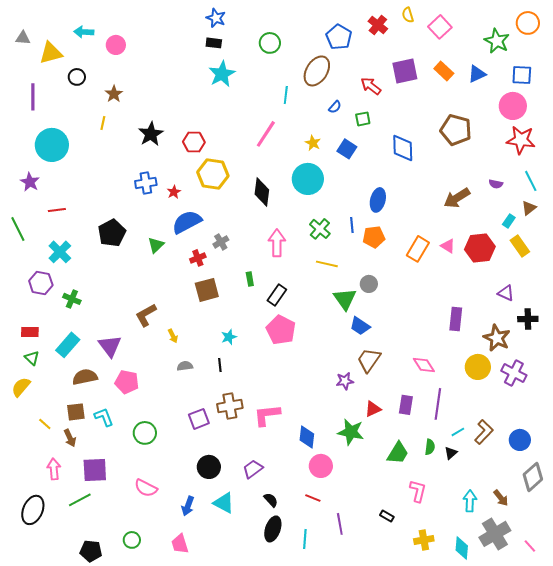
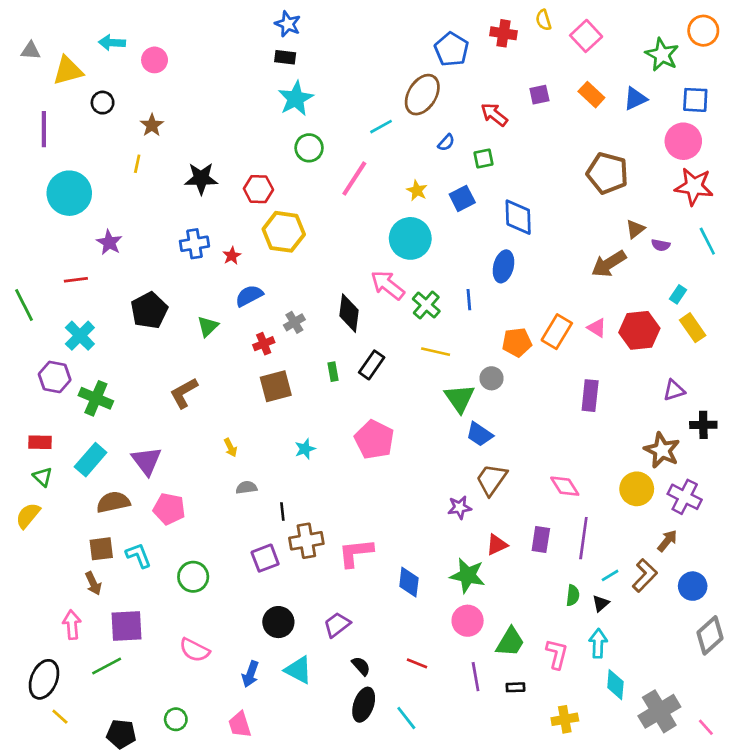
red cross: (378, 25) -> (503, 33), turned -30
green circle: (270, 43) -> (309, 148), moved
purple square: (405, 71) -> (539, 95), size x0.6
cyan line: (286, 95) -> (381, 127), turned 54
black star: (151, 134) -> (201, 178), turned 30
blue diamond: (403, 148) -> (518, 217), moved
blue square: (347, 149) -> (462, 198), turned 30
purple star: (30, 182) -> (109, 242), moved
black diamond: (262, 192) -> (349, 313), moved
brown triangle: (529, 208) -> (635, 229), moved
blue semicircle: (187, 222) -> (249, 296), size x0.7
orange pentagon: (374, 237) -> (517, 342), moved
pink arrow: (277, 243) -> (388, 285), moved, turned -52
purple triangle: (506, 293) -> (674, 390), turned -42
black rectangle: (277, 295) -> (372, 365), moved
green cross: (72, 299) -> (96, 398), size x1.4
brown L-shape: (146, 315) -> (184, 393), moved
purple rectangle: (456, 319) -> (590, 396), moved
black line: (220, 365) -> (282, 511), moved
yellow line: (45, 424) -> (60, 717), moved
green trapezoid: (398, 453) -> (510, 642), moved
pink circle: (321, 466) -> (468, 621), moved
brown arrow: (501, 498) -> (667, 541), moved, turned -102
cyan arrow: (470, 501) -> (598, 643), moved
black rectangle: (387, 516) -> (515, 687), turned -32
purple line: (340, 524) -> (476, 677), moved
cyan line: (305, 539) -> (406, 718), turned -42
cyan diamond: (462, 548) -> (615, 685), moved

